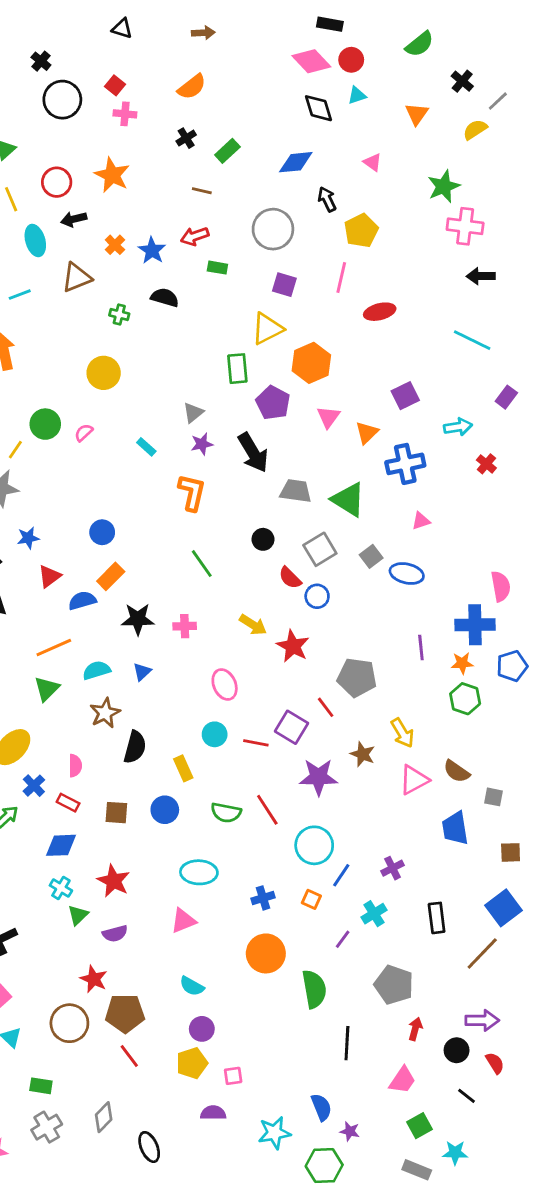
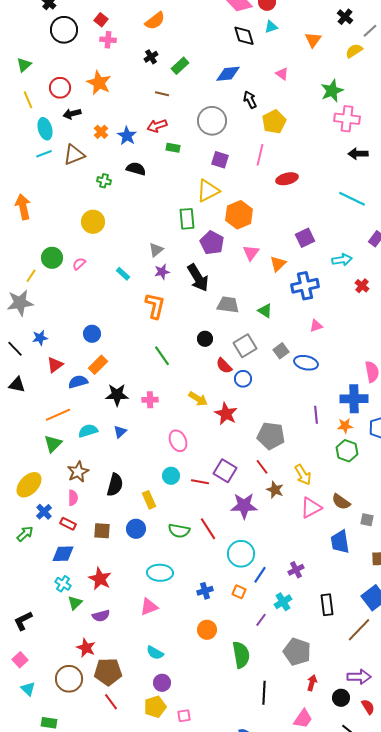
cyan line: (20, 295) -> (44, 154), moved
green triangle: (348, 500) -> (265, 311), size x0.6
red line: (326, 707) -> (262, 467), moved
brown star: (105, 713) -> (78, 472), moved
orange circle: (266, 953) -> (207, 630), size x0.7

